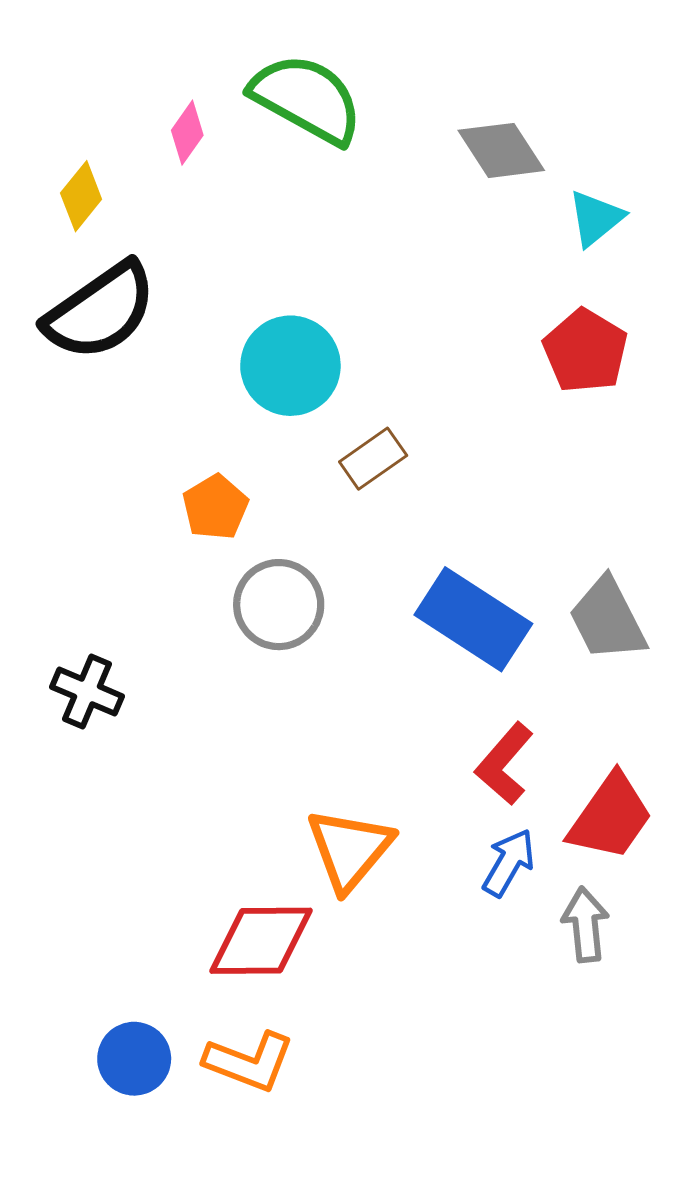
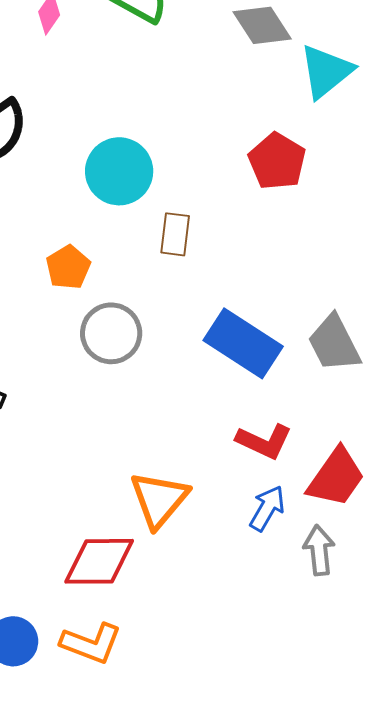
cyan triangle: (596, 218) -> (326, 71), size x1.4
red pentagon: (585, 351) -> (277, 161), moved
brown rectangle: (373, 459) -> (175, 234), turned -48
red L-shape: (504, 764) -> (264, 441), turned -106

